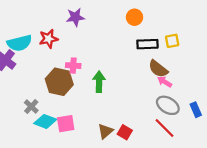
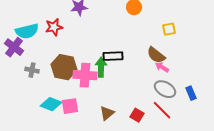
black rectangle: (147, 44) -> (113, 56), moved
pink cross: (73, 66) -> (85, 75), moved, size x1.6
gray cross: (31, 106) -> (32, 70), moved, turned -32
red square: (125, 132) -> (137, 115), moved

